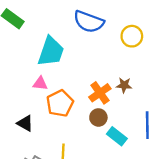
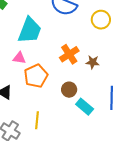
orange cross: (100, 93) -> (69, 54), moved

